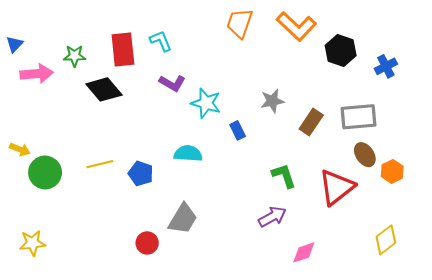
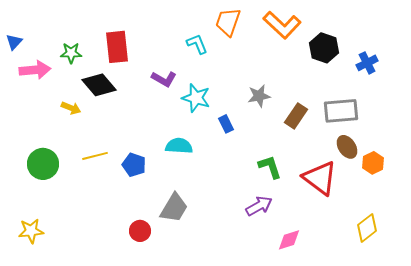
cyan L-shape: (161, 41) -> (197, 44), moved
yellow arrow: (20, 149) -> (71, 108), moved
red triangle: (336, 187) -> (320, 178), turned -45

